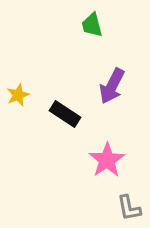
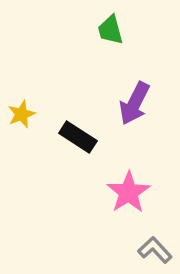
gray L-shape: (129, 208) -> (155, 250), turned 148

